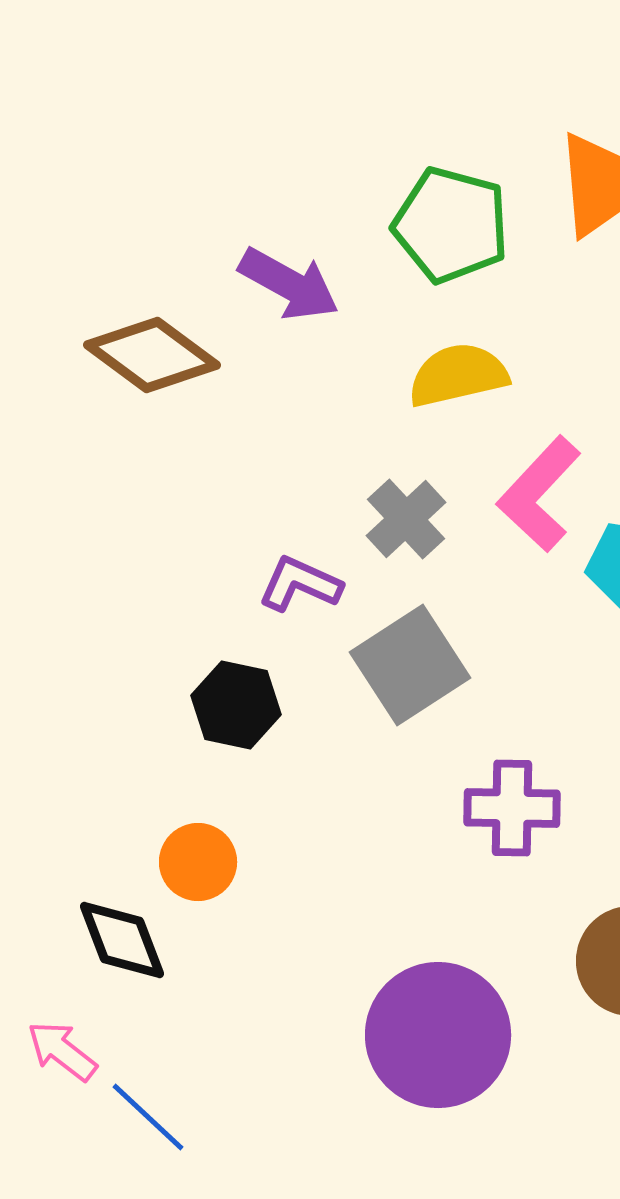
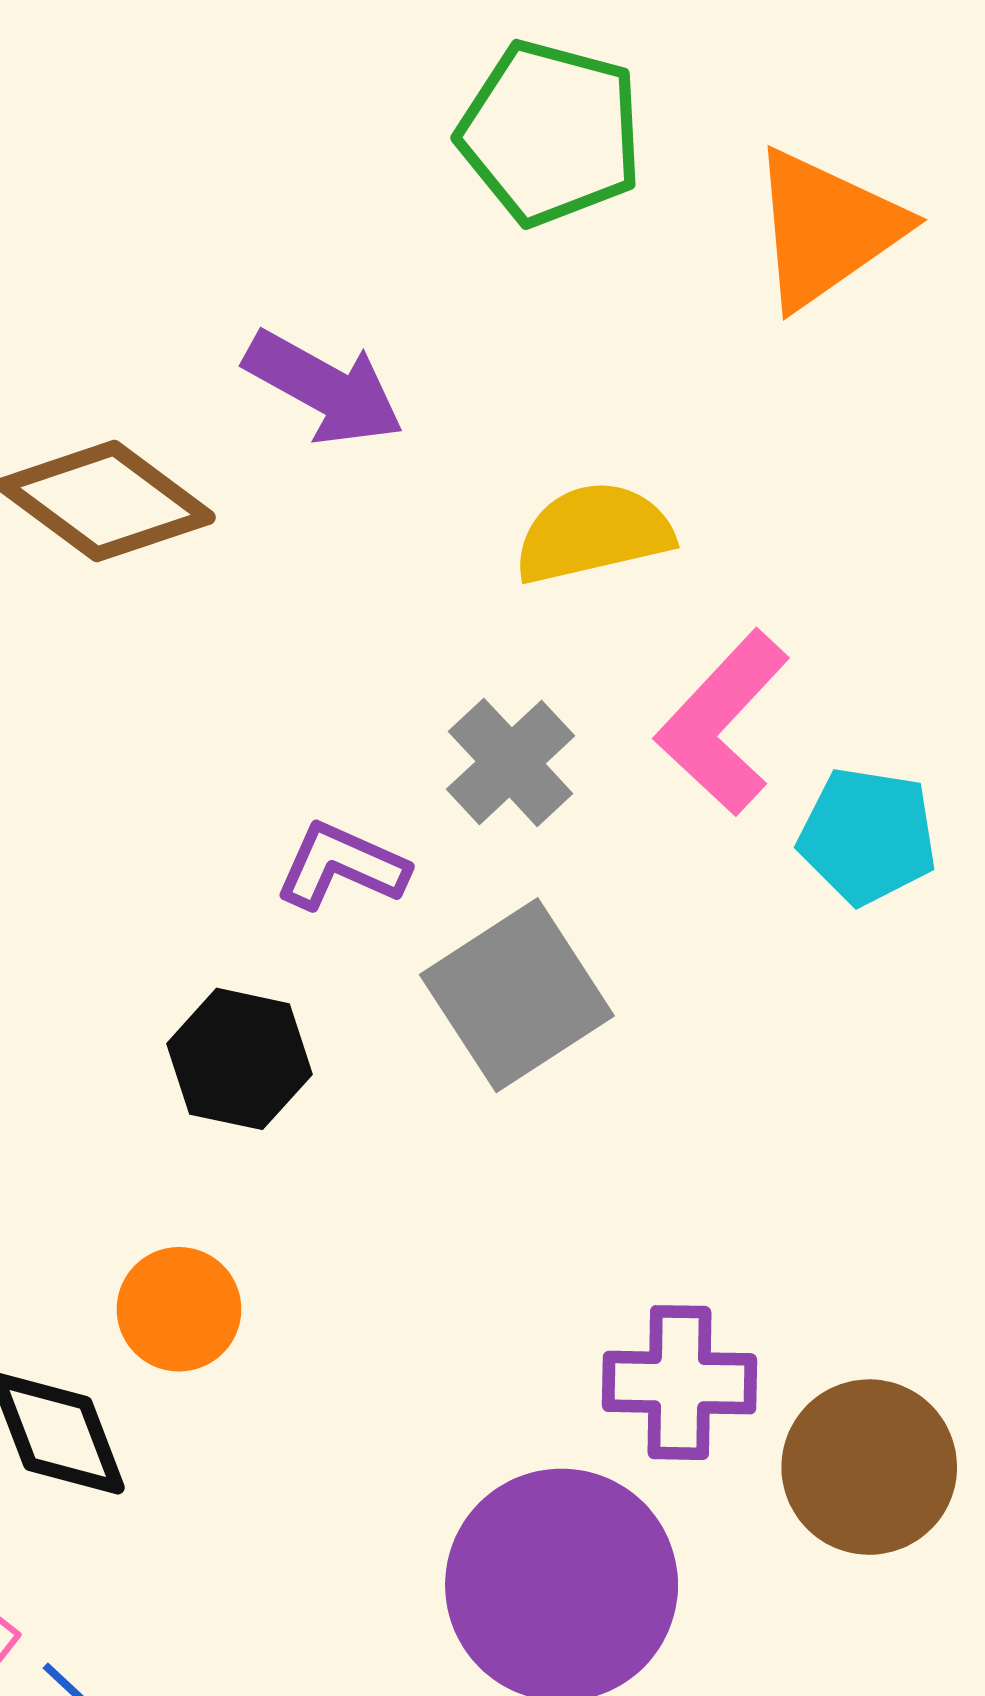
green pentagon: (451, 225) -> (550, 133), moved
purple cross: (512, 808) -> (680, 1383), moved

